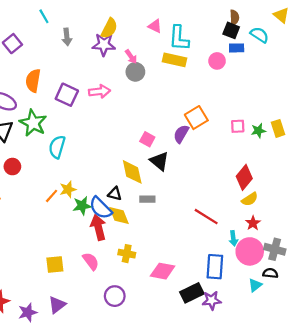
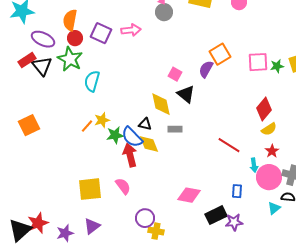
pink square: (238, 126) -> (258, 62), size x1.5
red circle: (12, 167) -> (75, 38), moved
yellow cross: (127, 254) -> (156, 231), moved
yellow square: (55, 264) -> (90, 189), size x1.4
blue rectangle: (215, 267) -> (237, 191), size x0.6

